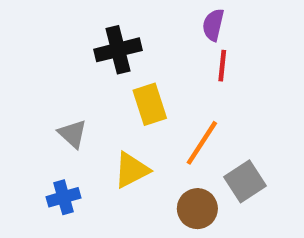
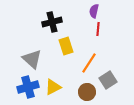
gray triangle: (73, 134) -> (32, 59), size x1.5
yellow triangle: (132, 170) -> (53, 87), moved
blue cross: (64, 197) -> (28, 87), size x1.5

